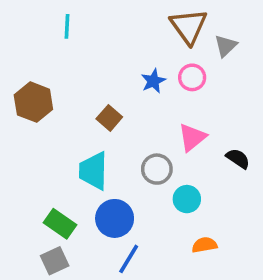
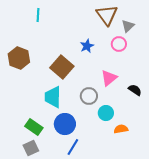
pink circle: (192, 77) -> (119, 44), moved
brown square: (109, 118) -> (62, 67), size x1.6
orange semicircle: (204, 245) -> (121, 129), moved

